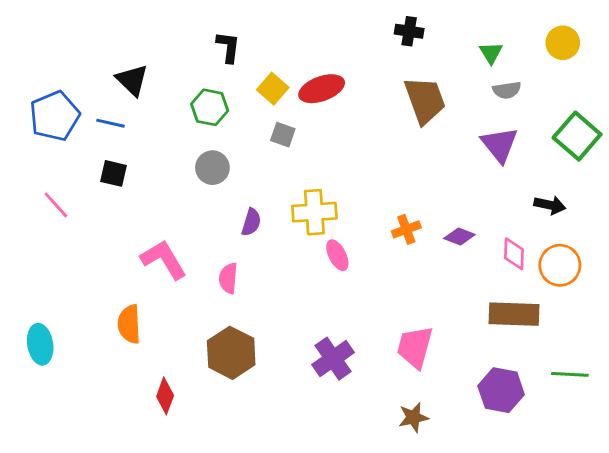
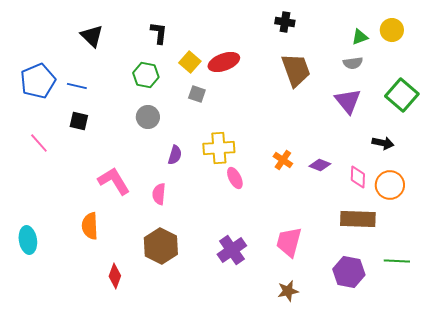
green triangle: (491, 53) -> (360, 37), moved, turned 42
black triangle: (132, 80) -> (92, 36), moved
orange cross: (406, 229) -> (283, 160), turned -36

